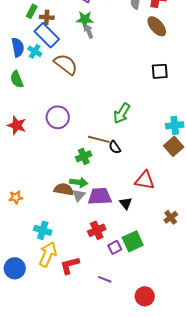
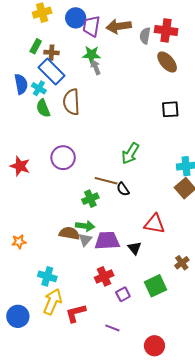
brown semicircle: (66, 64) -> (71, 102), turned -130
green semicircle: (17, 79) -> (43, 108), moved
green square: (133, 241) -> (156, 286), moved

